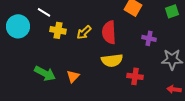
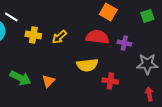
white line: (44, 12) -> (11, 17), moved
red semicircle: (109, 32) -> (97, 37), moved, turned 100
red arrow: (174, 89) -> (149, 94), turned 72

